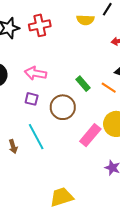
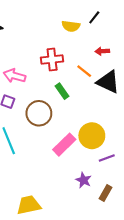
red cross: (40, 25) -> (52, 60), moved
orange line: (109, 88) -> (84, 71), moved

